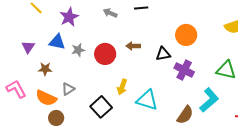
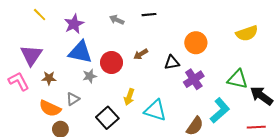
blue triangle: (57, 42) -> (80, 52), moved, size x1.4
brown arrow: (133, 46) -> (141, 54), turned -32
purple triangle: (28, 47) -> (31, 55), size x1.6
gray star: (78, 50) -> (90, 76), moved
purple cross: (184, 70) -> (194, 79), turned 30
pink L-shape: (16, 89) -> (19, 81), moved

